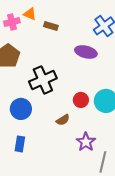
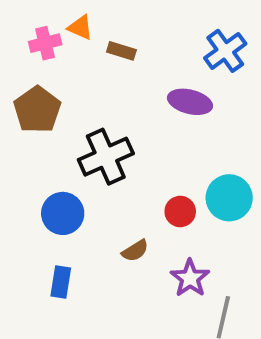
red circle: (81, 100) -> (180, 212), moved
brown semicircle: (63, 120) -> (135, 251), moved

